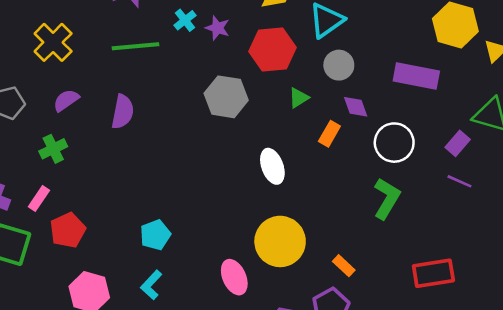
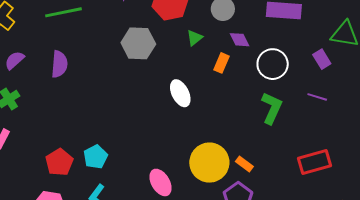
purple rectangle: (458, 143) -> (322, 59), turned -66
purple line: (459, 181) -> (317, 97), moved
red pentagon: (68, 230) -> (59, 162), moved
yellow circle: (280, 241) -> (209, 163), moved

